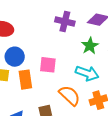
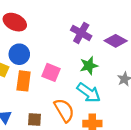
green star: (90, 46) -> (89, 66), moved

